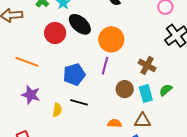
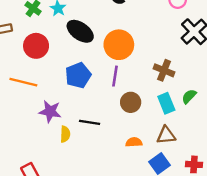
red circle: (55, 33) -> (36, 46), moved
blue pentagon: (74, 74) -> (78, 75), moved
brown circle: (125, 89) -> (131, 102), moved
purple star: (31, 95) -> (50, 111), moved

